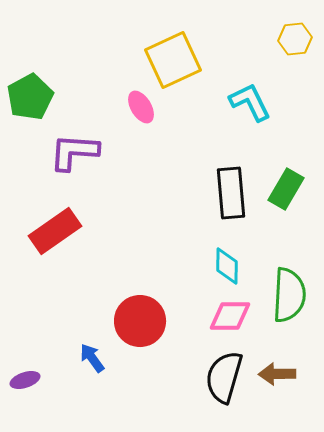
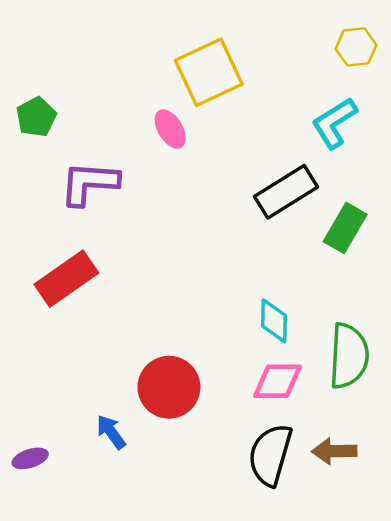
green pentagon: (30, 97) -> (36, 117), size x0.7
cyan L-shape: (250, 102) -> (334, 123), moved, turned -96
black rectangle: (231, 193) -> (286, 192), moved, turned 63

